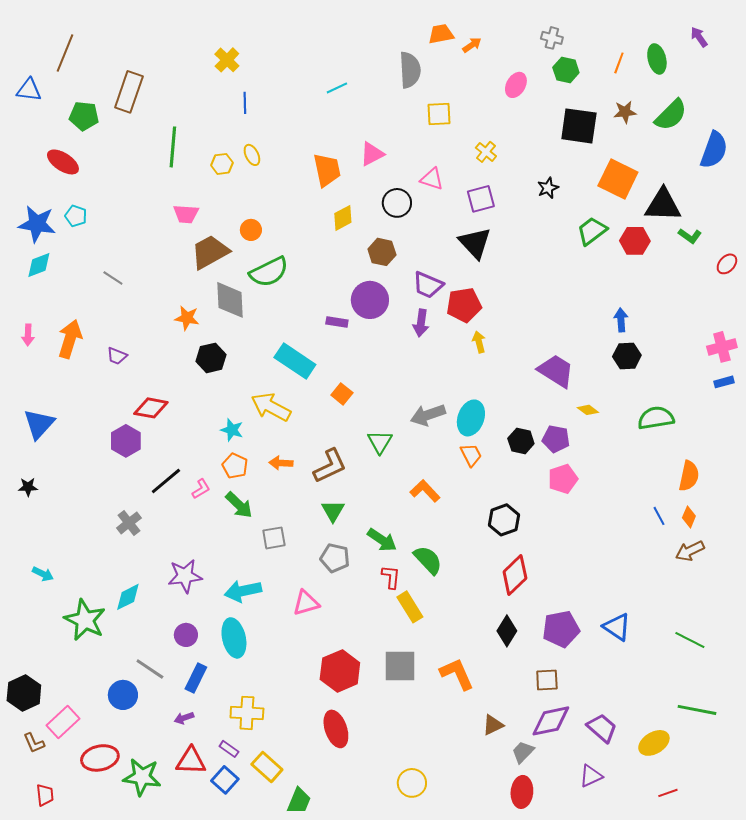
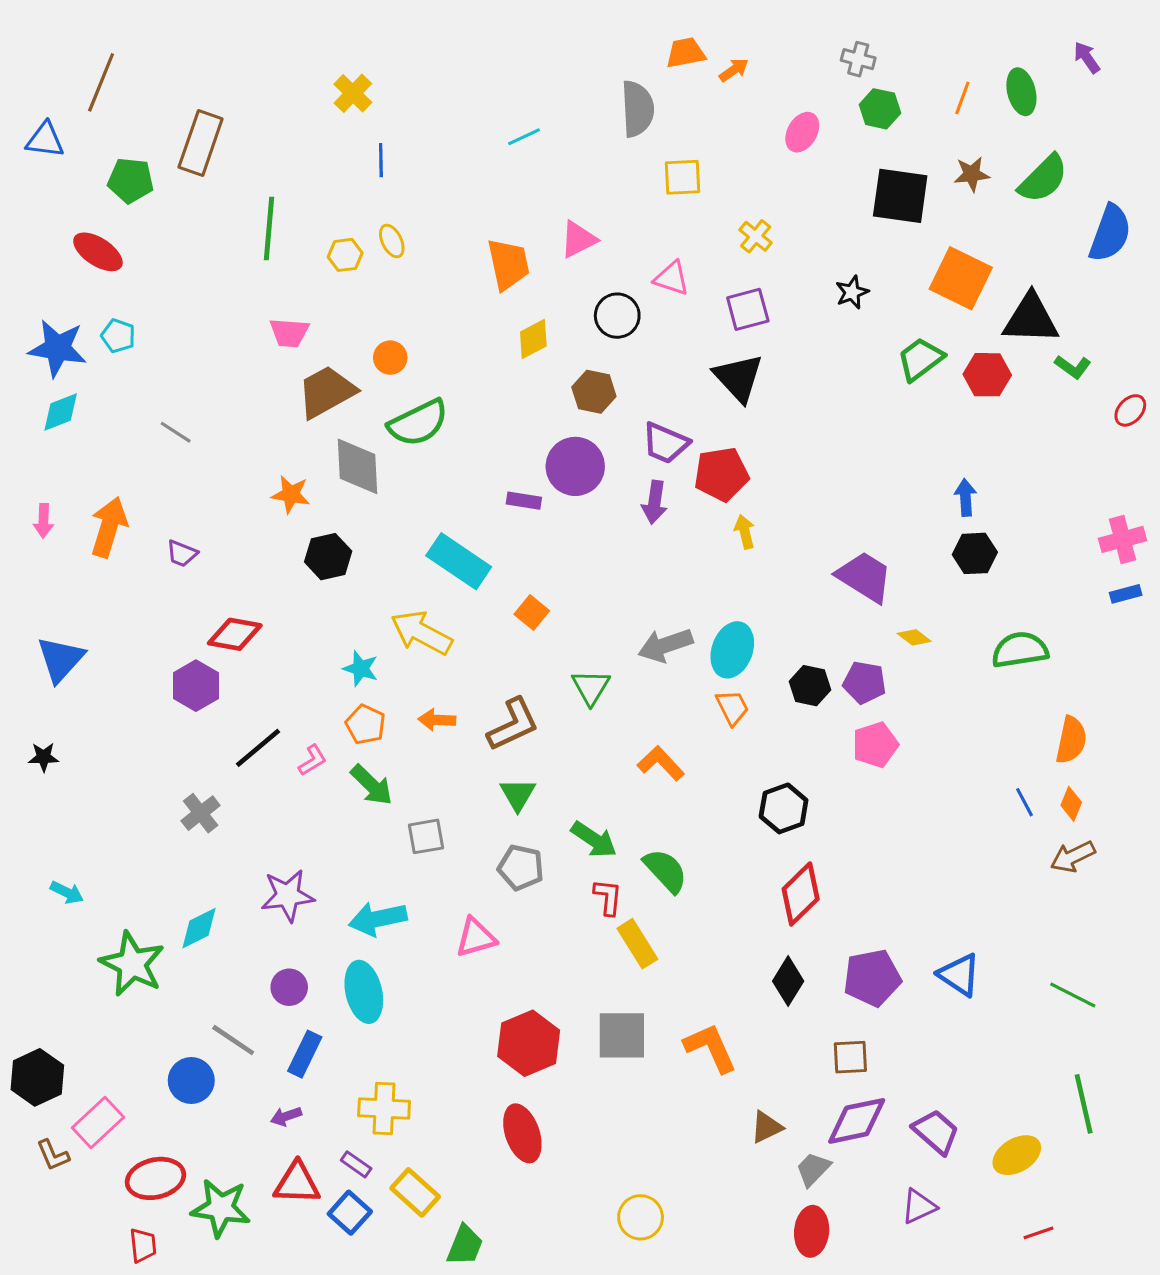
green line: (697, 710) -> (1084, 1104), turned 66
red trapezoid: (45, 795) -> (143, 1245), moved

